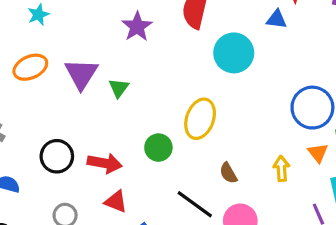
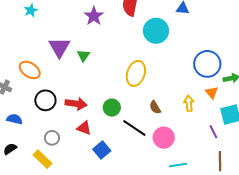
orange ellipse: (30, 67) -> (30, 70), moved, turned 60
green circle: (158, 148) -> (112, 108), moved

